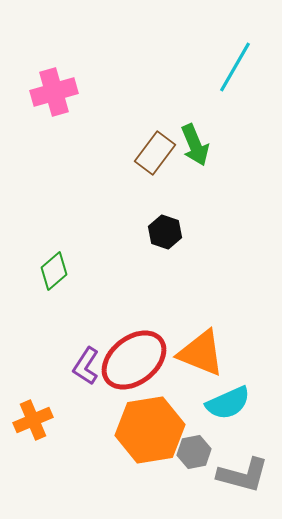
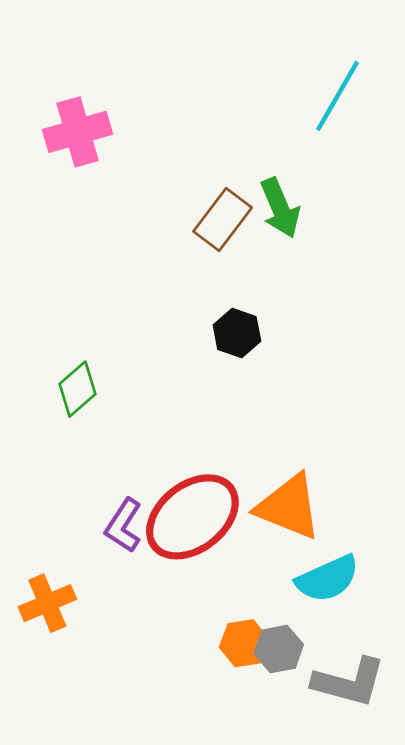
orange hexagon: (150, 430) -> (244, 643), moved, size x0.5

